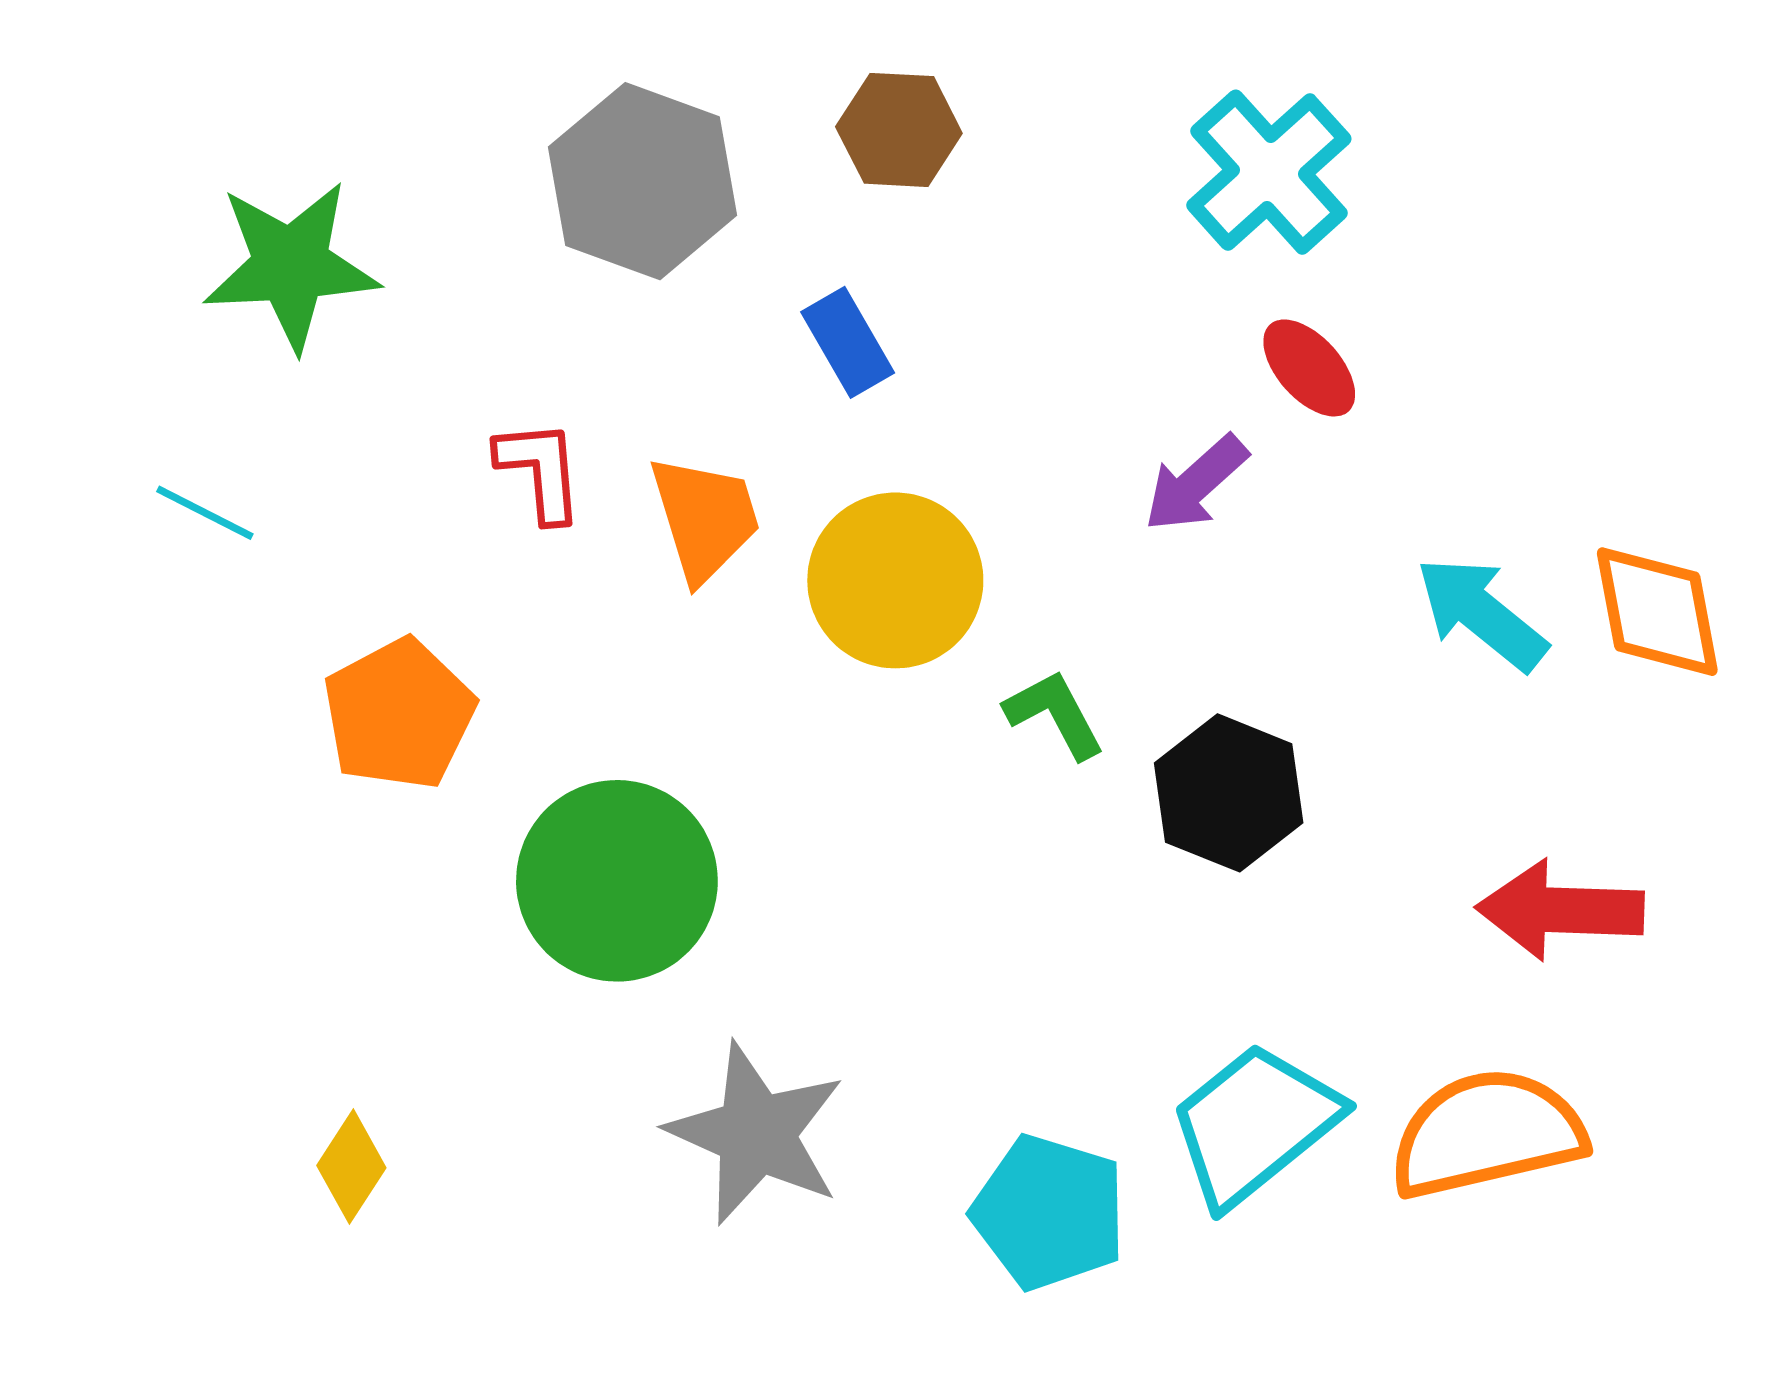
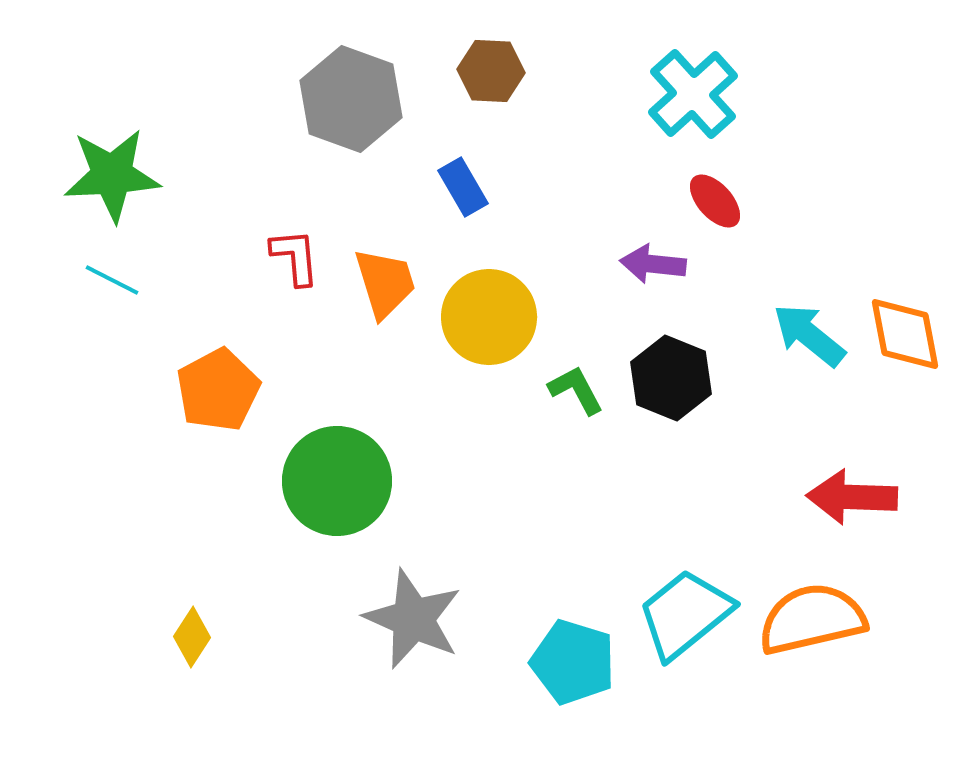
green star: (291, 265) -> (112, 175), moved
purple arrow: (1196, 483) -> (653, 264), turned 48
black hexagon: (1229, 793) -> (671, 378), moved

